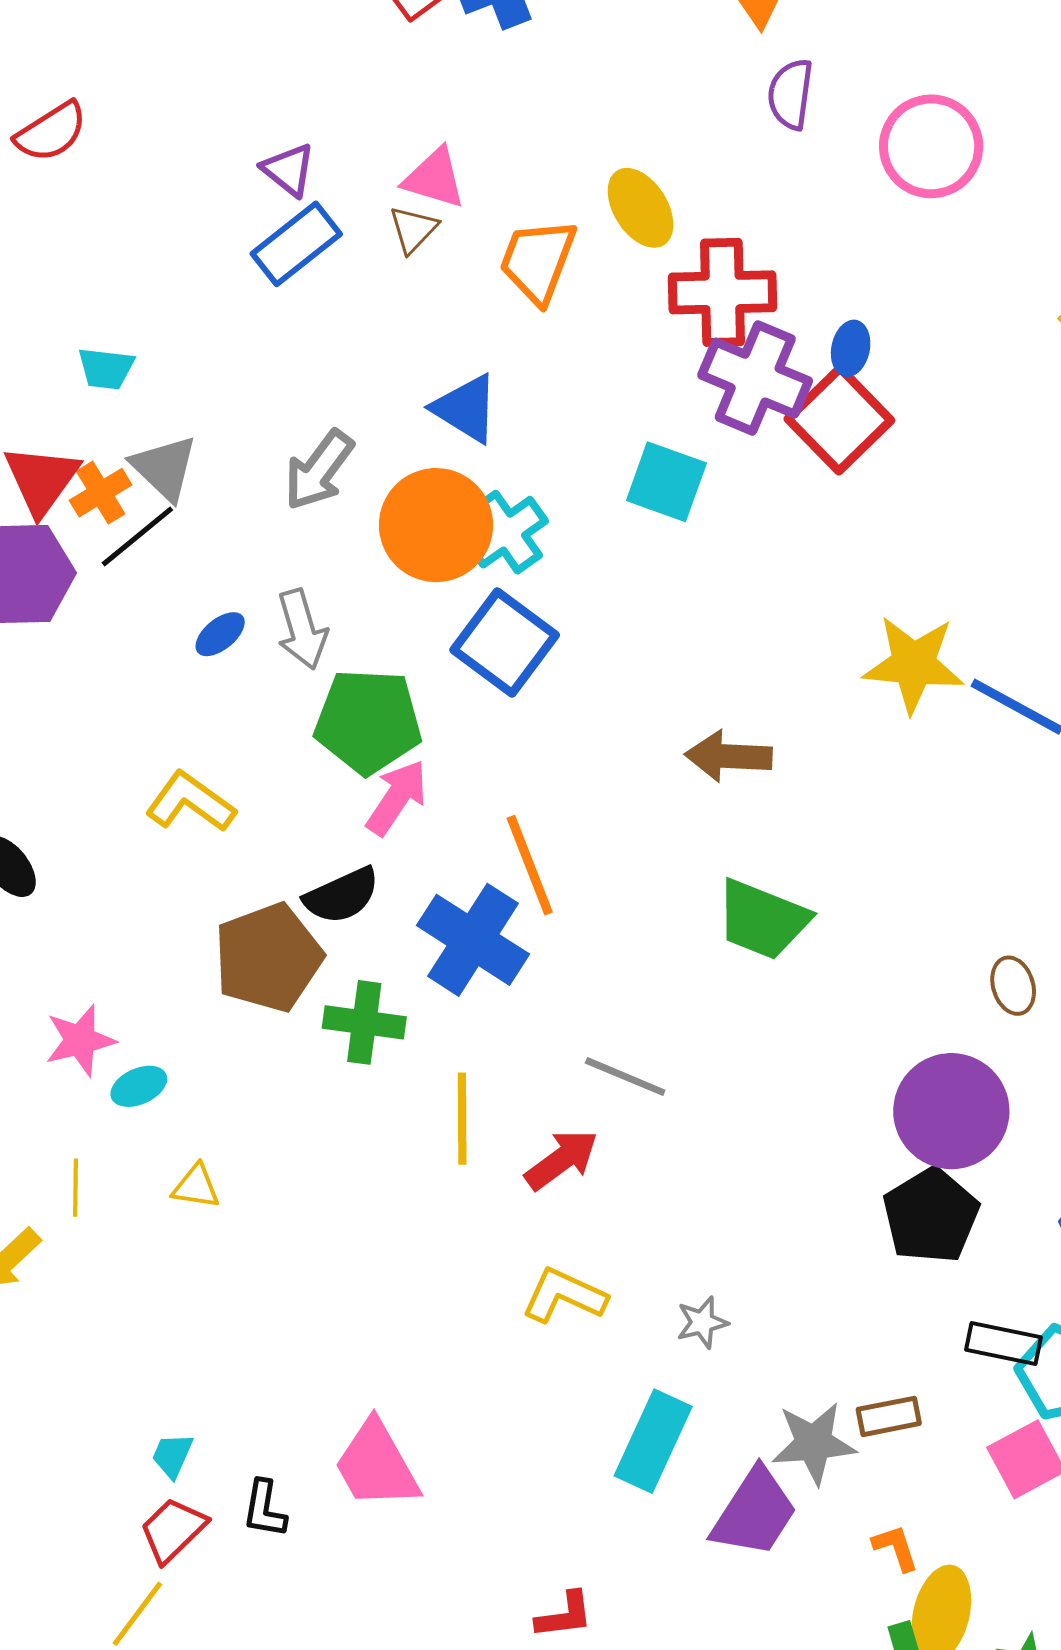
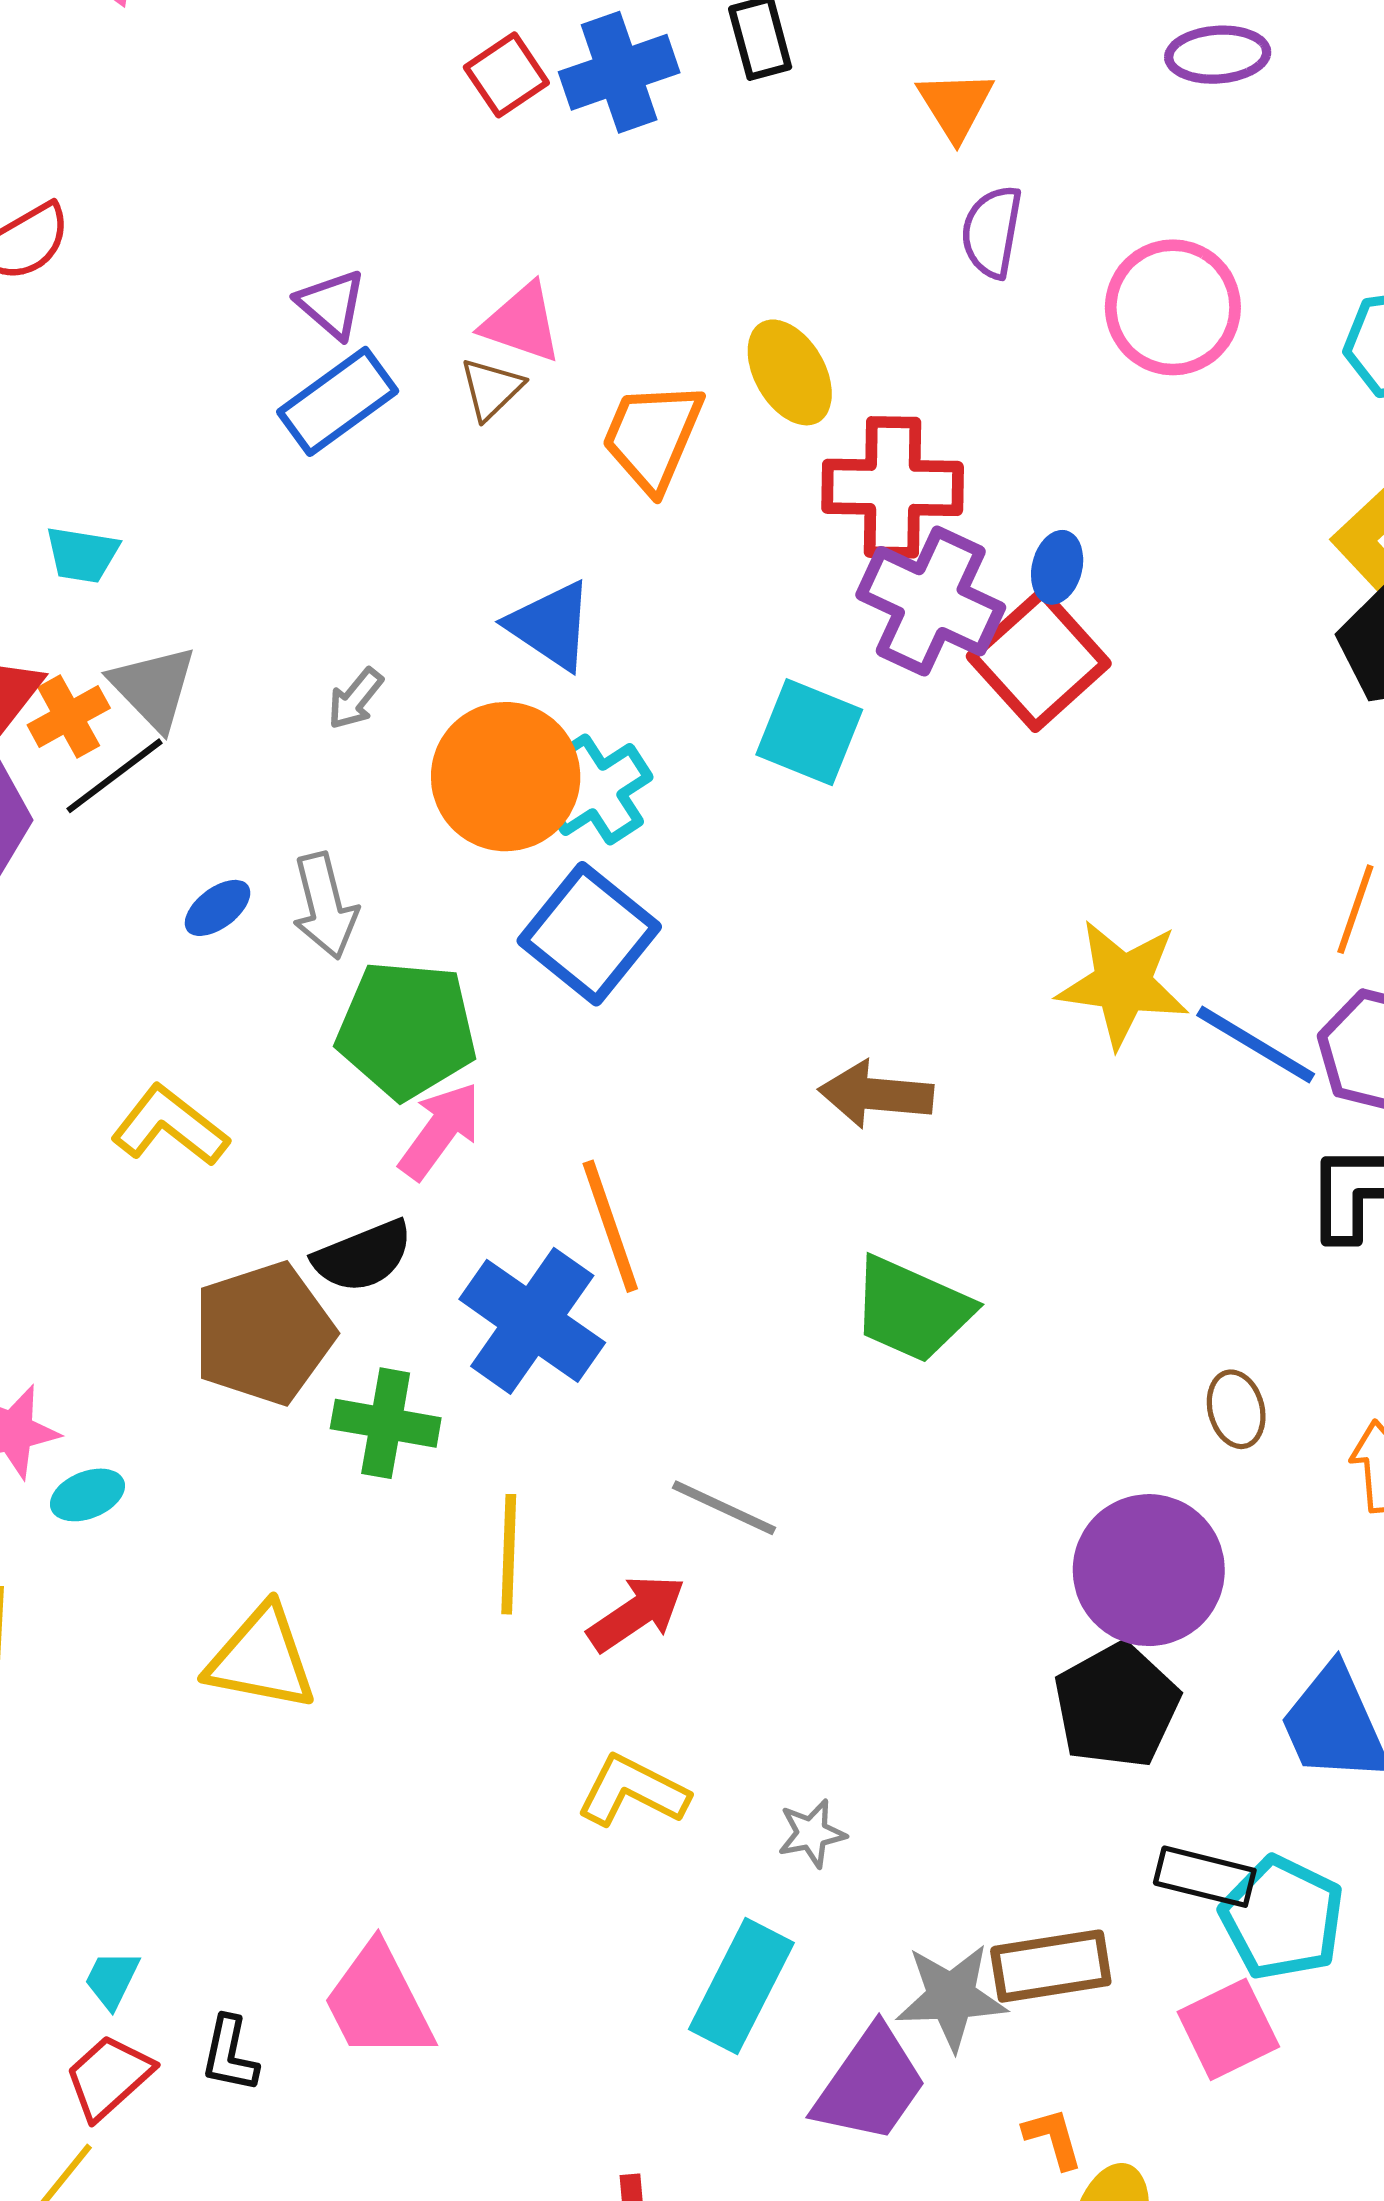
gray arrow: (319, 470) -> (355, 699), size x0.6
yellow triangle: (196, 1187) -> (261, 1658), moved, size x1.8
brown rectangle: (889, 1416) -> (1051, 1966), size x1.4

